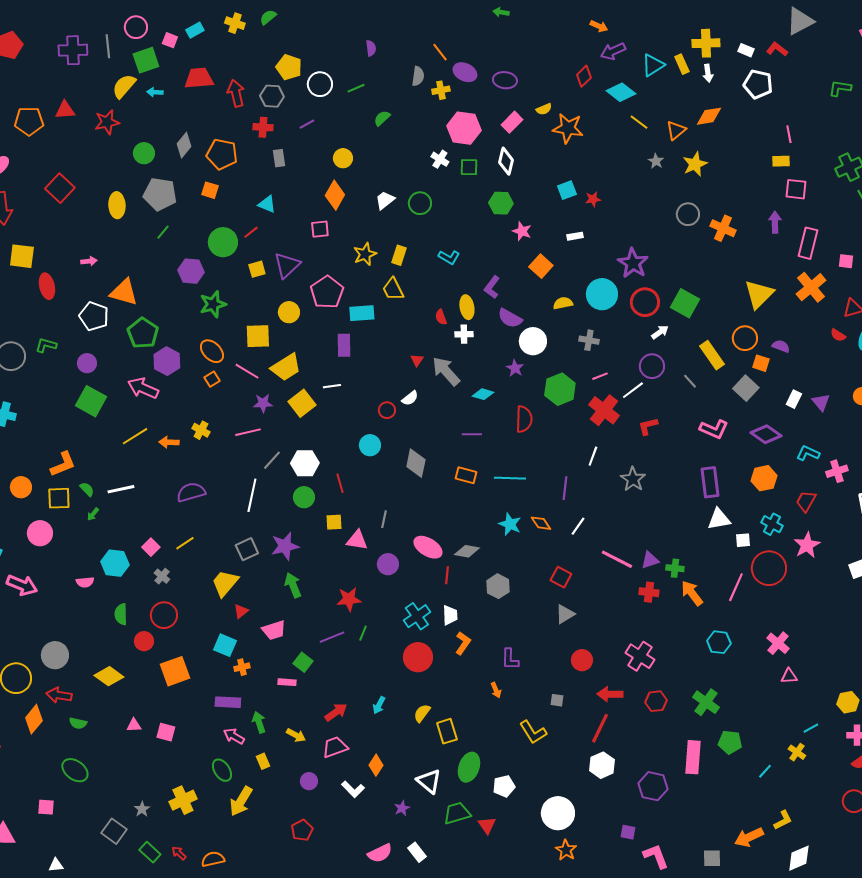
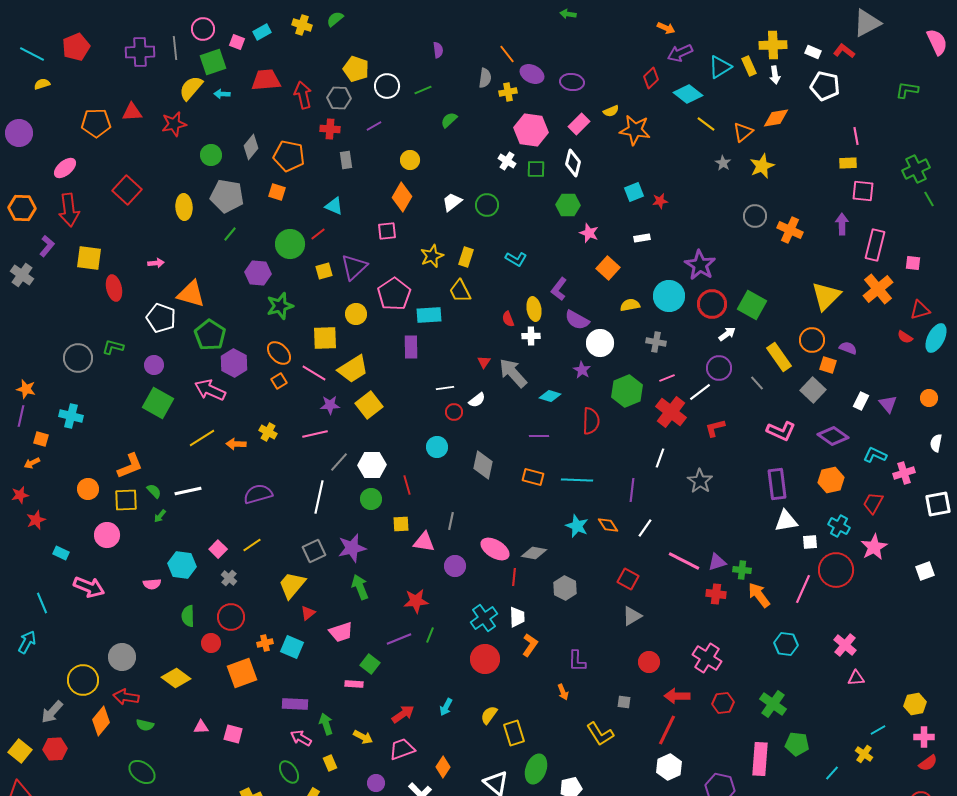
white line: (332, 386) -> (445, 388), moved
orange cross: (242, 667) -> (265, 643), moved

